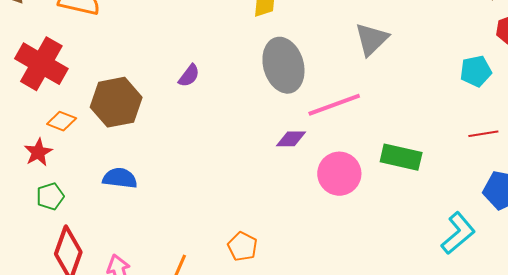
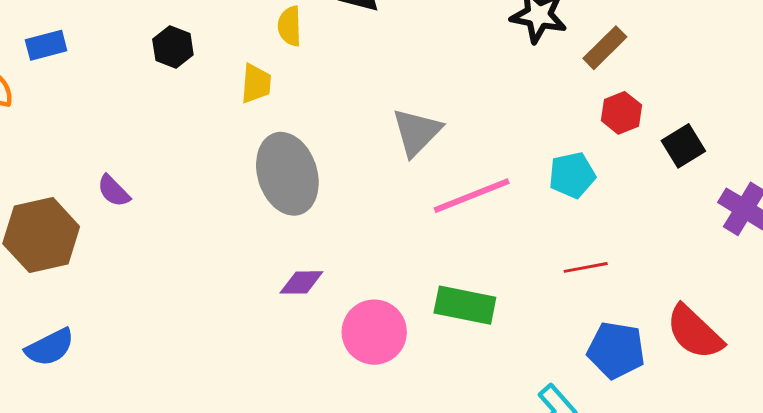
purple semicircle: (189, 76) -> (114, 191), moved, turned 100
pink line: (334, 105) -> (472, 196), moved
blue semicircle: (120, 178) -> (50, 347), turned 148

